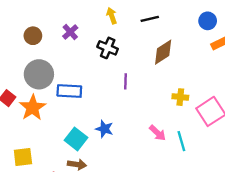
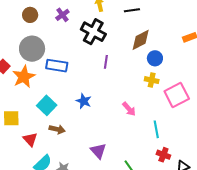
blue circle: (208, 21) -> (155, 58), moved
black cross: (108, 48) -> (93, 32), size x1.4
cyan square: (76, 139) -> (47, 105), moved
cyan line: (181, 141) -> (156, 129), moved

